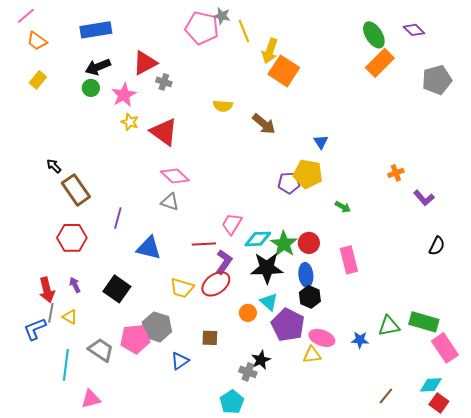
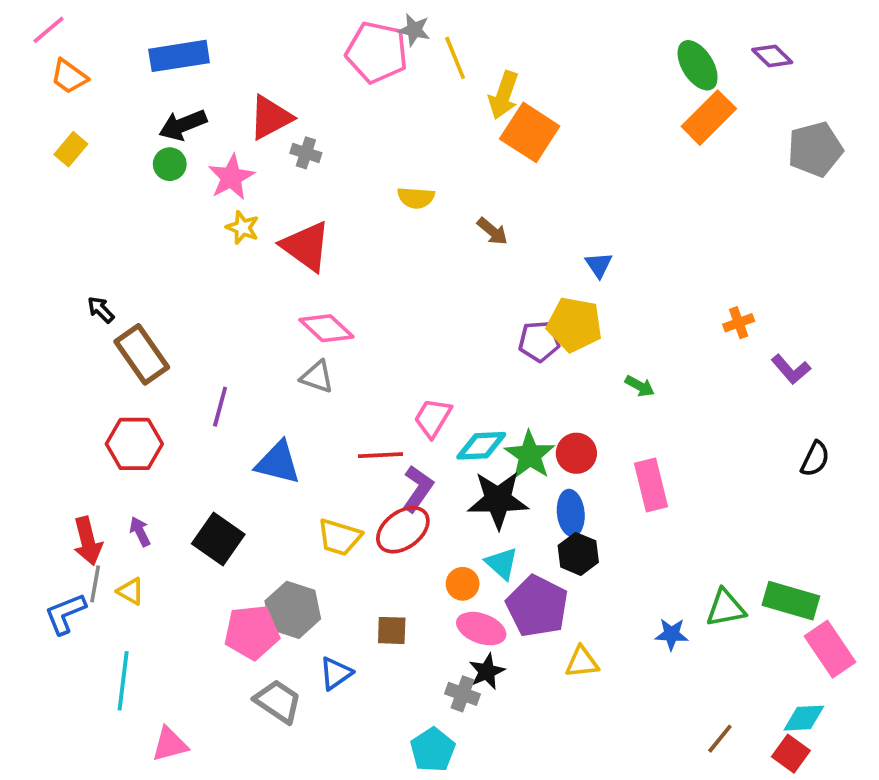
brown arrow: (264, 124) -> (492, 231), size x0.7
pink ellipse: (322, 338) -> (481, 629), moved
gray trapezoid: (101, 350) -> (278, 701), moved
red square: (439, 403) -> (791, 754), moved

